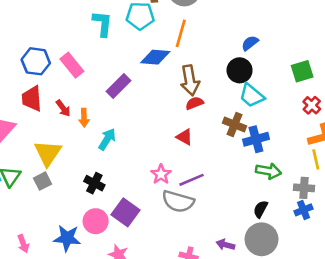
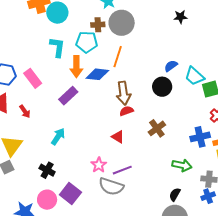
cyan trapezoid: (252, 96) -> (194, 76), moved
orange arrow: (84, 118) -> (76, 67), moved, size x1.5
brown cross: (235, 124) -> (157, 128), turned 30
blue cross: (256, 139) -> (200, 137), moved

